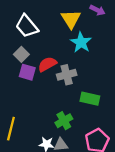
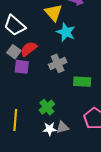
red semicircle: (47, 64) -> (29, 49), moved
green cross: (64, 121) -> (47, 107), moved

